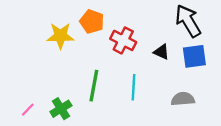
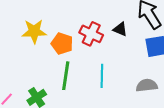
orange pentagon: (92, 22) -> (62, 44), moved
black triangle: (161, 52) -> (120, 29), moved

